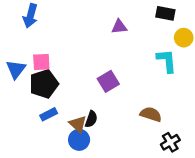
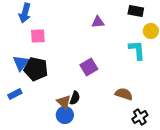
pink square: (41, 62) -> (38, 36), moved
blue triangle: (16, 69) -> (21, 63), moved
black pentagon: (44, 84) -> (36, 69), turned 30
blue rectangle: (49, 114) -> (15, 94), moved

